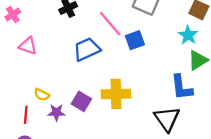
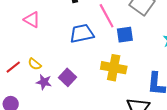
yellow cross: (116, 94) -> (114, 68), moved
red line: (26, 115) -> (13, 67), moved, turned 35

